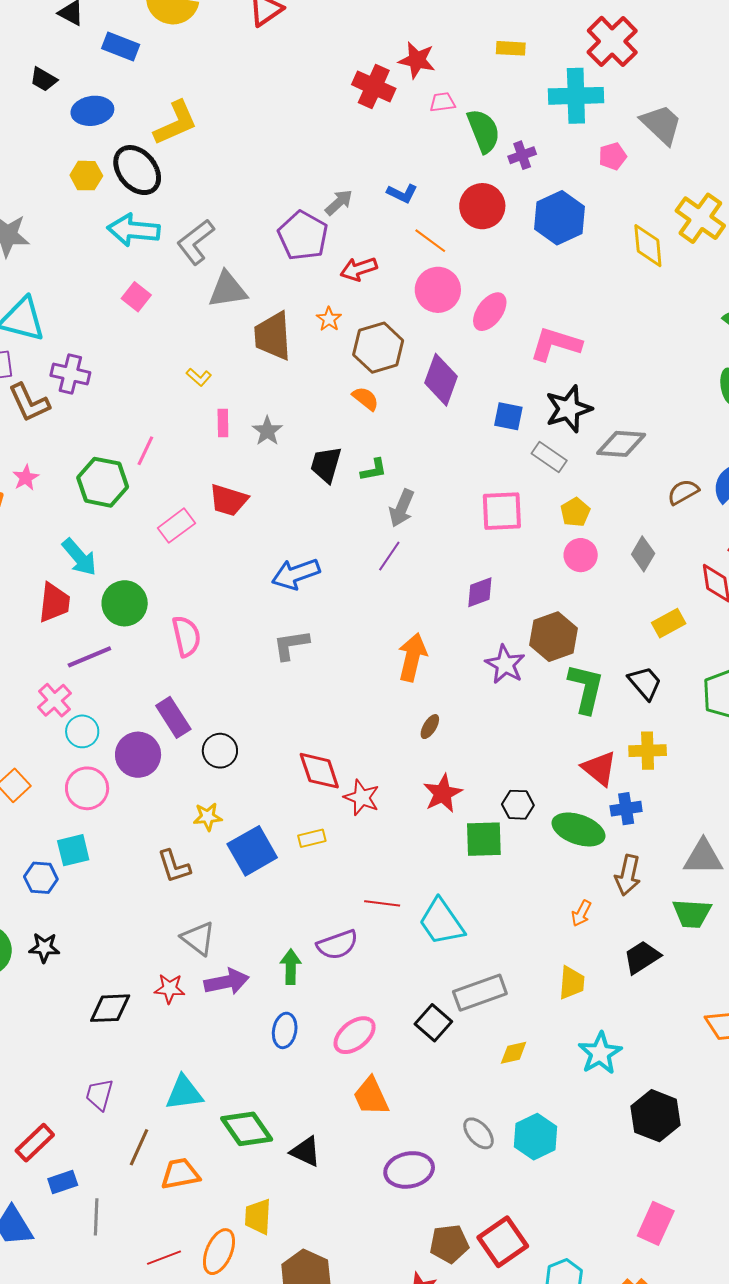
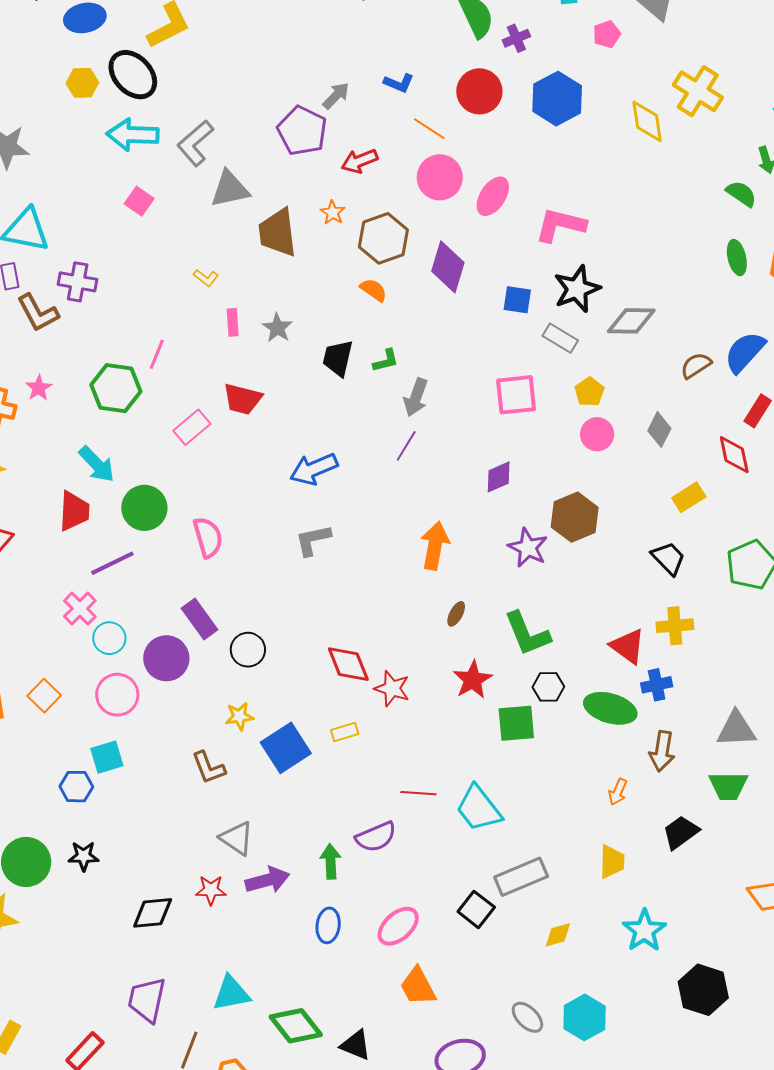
green L-shape: (586, 688) -> (527, 634), moved, turned 148
purple trapezoid: (99, 1095) -> (147, 1000), size x1.4

